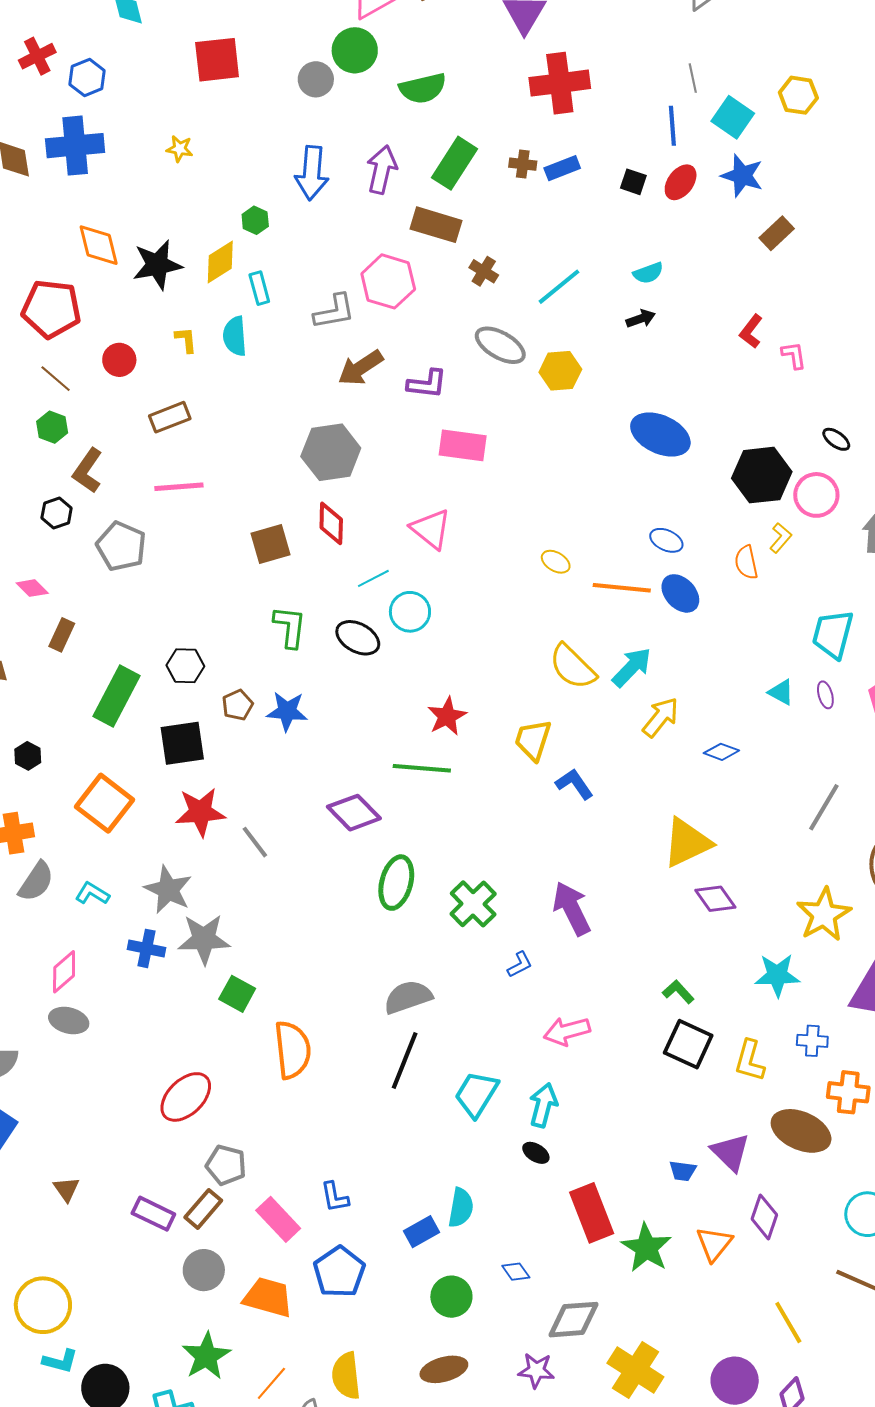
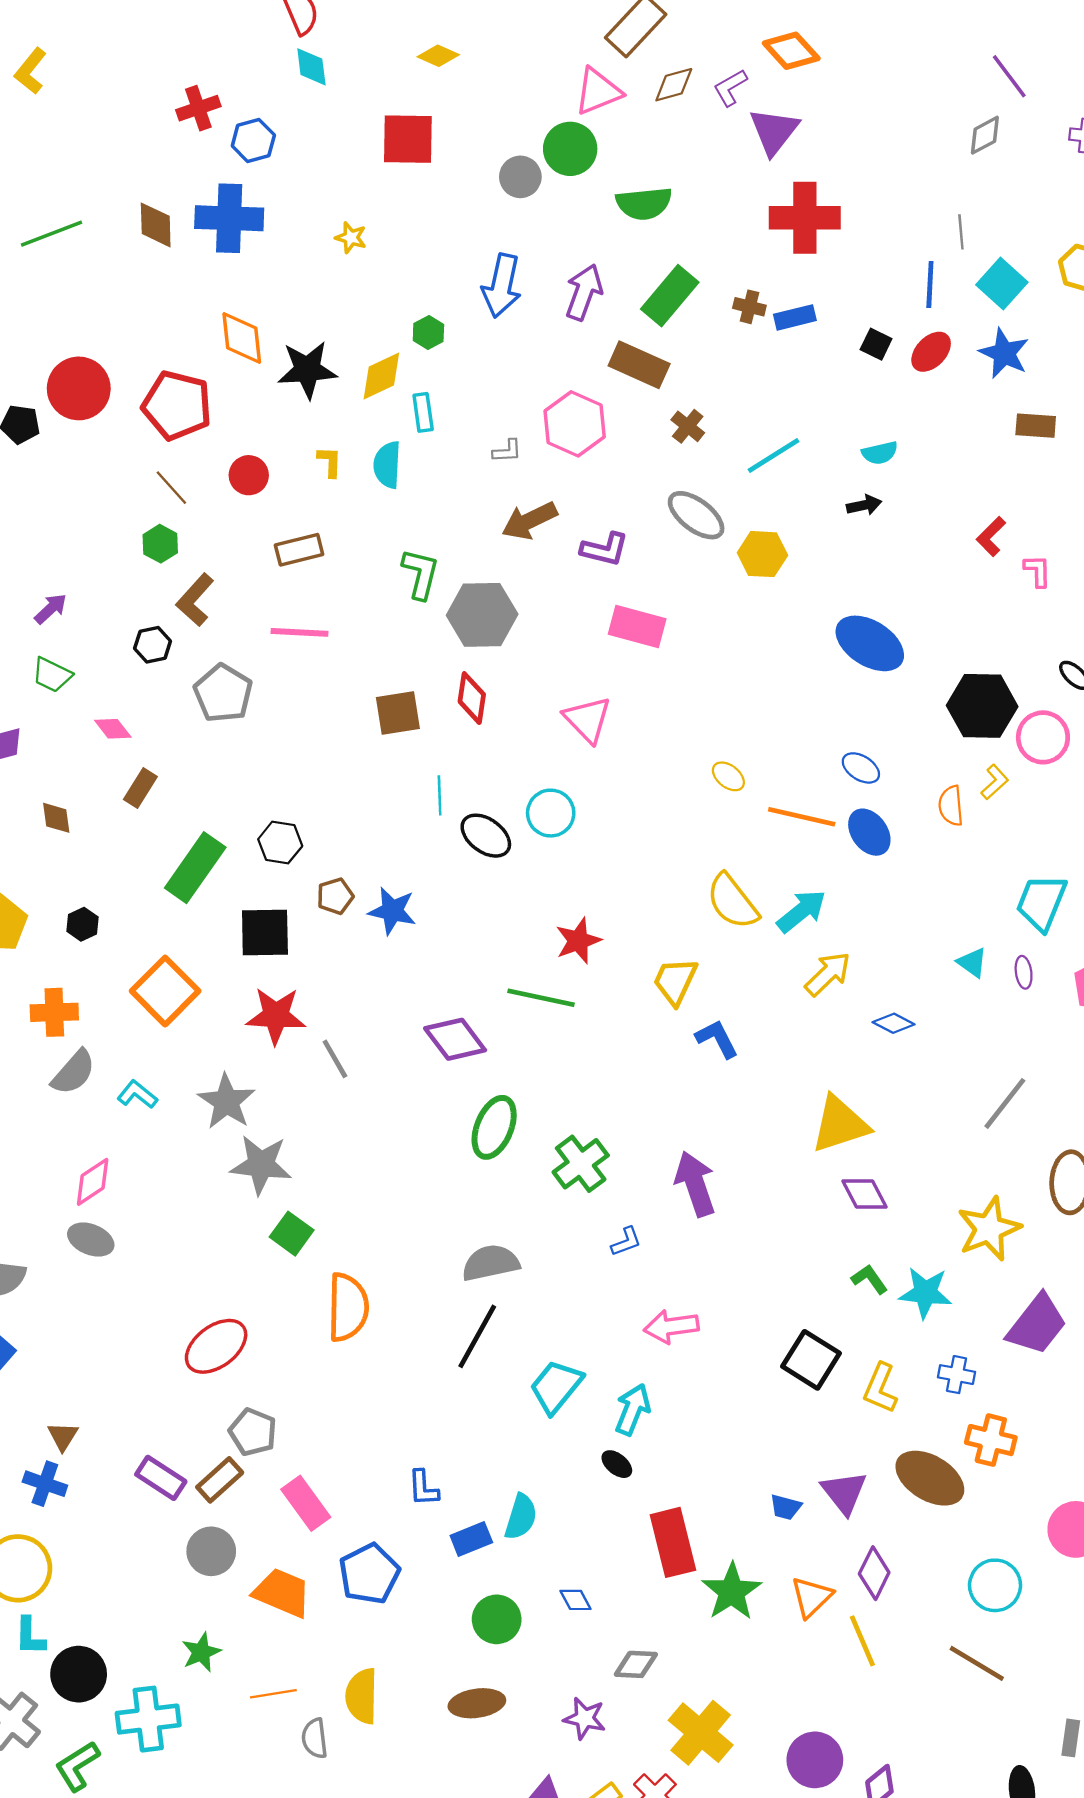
brown rectangle: (777, 233) -> (1036, 426), turned 40
gray L-shape: (334, 312) -> (507, 451), size x0.6
cyan line: (373, 578) -> (440, 795), moved, turned -72
green L-shape: (290, 627) -> (421, 574), moved
blue cross: (146, 948) -> (45, 1484), moved
green L-shape: (678, 992) -> (870, 1279), moved
blue L-shape: (335, 1197) -> (423, 1488), moved
gray diamond: (574, 1320) -> (636, 1664), size x0.7
yellow line: (788, 1322) -> (862, 1641), moved
green star: (206, 1356) -> (201, 1652), size x0.7
cyan L-shape: (60, 1361) -> (30, 1636), turned 69
orange line: (271, 1383) -> (273, 1694), turned 33

